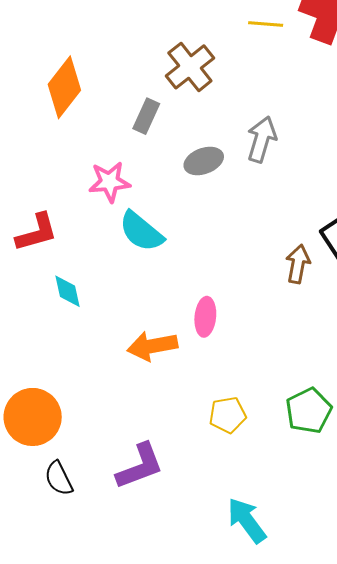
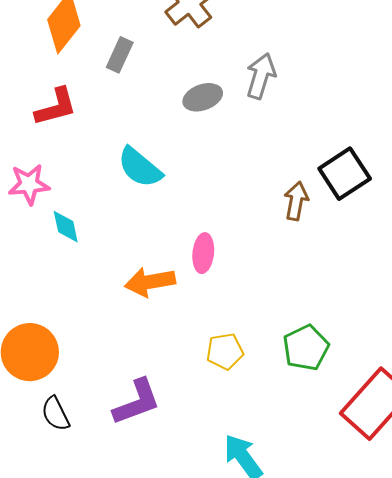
gray rectangle: (146, 116) -> (120, 55), moved
pink star: (109, 182) -> (29, 184), moved
red L-shape: (37, 232) -> (56, 107), moved

